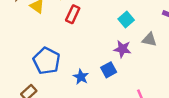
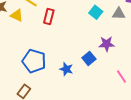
gray triangle: (149, 40) -> (119, 14), moved
purple star: (122, 49) -> (107, 44), moved

